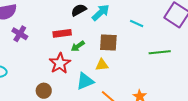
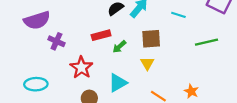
red star: (60, 63) -> (81, 67), moved
yellow triangle: (102, 65) -> (147, 63), turned -48
cyan triangle: (85, 81) -> (118, 83), moved

